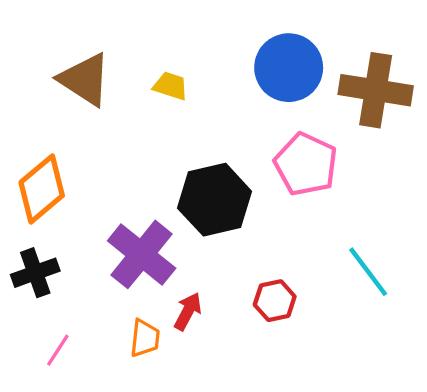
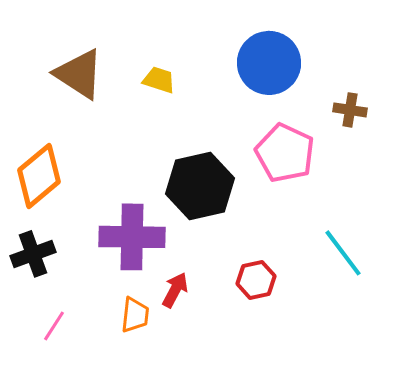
brown cross: (376, 90) -> (350, 110), moved, size x0.5
purple cross: (142, 254) -> (132, 237), turned -38

